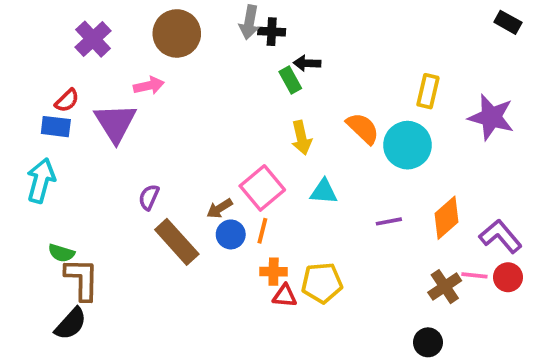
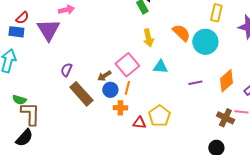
orange cross: (274, 272) -> (120, 108), moved
yellow pentagon: (322, 283) -> (159, 116), turned -30
brown cross: (445, 287) -> (225, 118), turned -30

